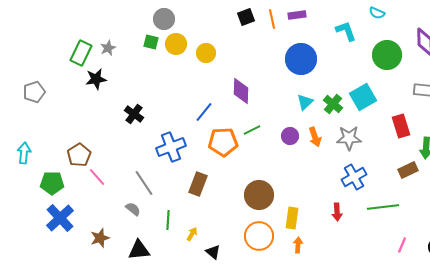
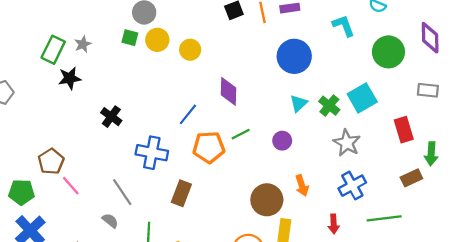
orange arrow: (315, 137) -> (302, 186), moved
gray star: (349, 138) -> (347, 143), turned 30
blue cross: (171, 147) -> (152, 153), turned 32
brown circle: (259, 195) -> (267, 200), moved

